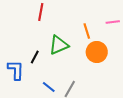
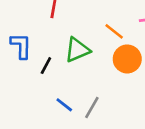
orange line: (87, 31) -> (114, 31), turned -35
blue L-shape: (16, 70) -> (21, 46), moved

